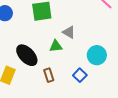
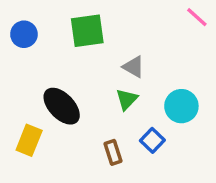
green triangle: (56, 46) -> (127, 99), moved, turned -40
brown rectangle: (49, 75) -> (113, 152), moved

